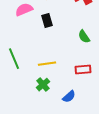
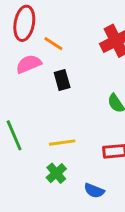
blue semicircle: (69, 97) -> (94, 191), turned 64

